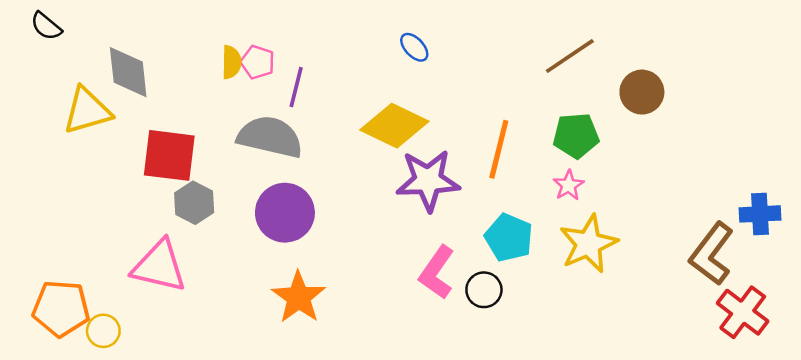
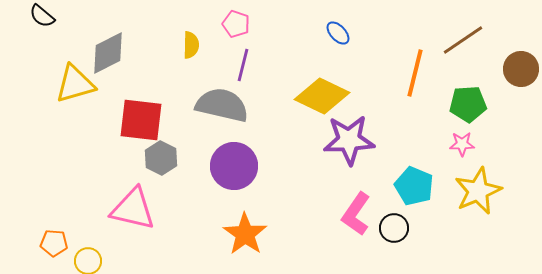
pink pentagon: (258, 62) -> (236, 24), moved
gray diamond: (128, 72) -> (108, 53), turned 69
orange line: (499, 149) -> (415, 73), moved
pink star: (569, 185) -> (462, 144), turned 30
orange pentagon: (61, 308) -> (54, 243), size x0.6

